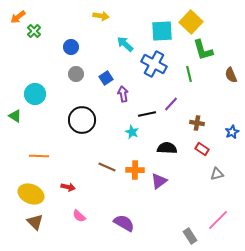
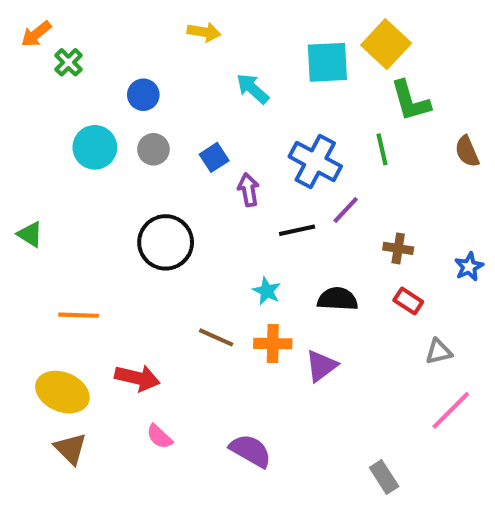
blue cross: (154, 64) -> (315, 161), moved
cyan circle: (35, 94) -> (95, 147), moved
cyan star: (132, 132) -> (267, 291), moved
red arrow: (68, 187) -> (137, 378), size x1.5
pink line: (218, 220) -> (451, 410), moved

